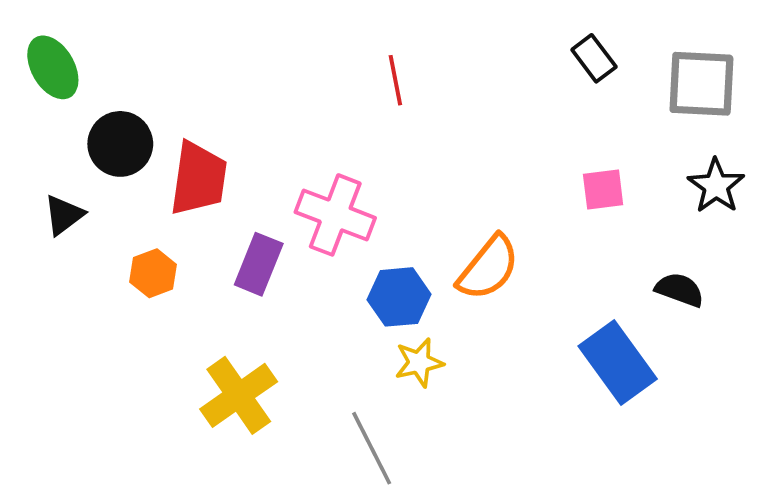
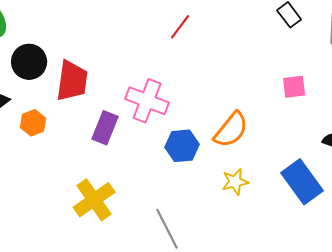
red line: (395, 80) -> (180, 27), turned 48
orange hexagon: (153, 273) -> (33, 123), moved
yellow star: (419, 363) -> (235, 182), moved

